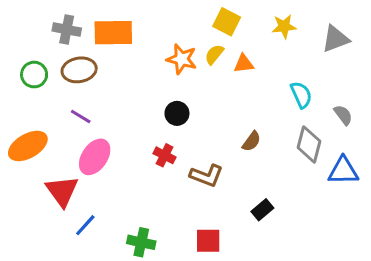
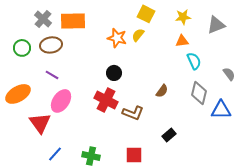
gray cross: (67, 30) -> (43, 19), turned 30
orange triangle: (244, 64) -> (182, 41), moved
gray semicircle: (343, 115) -> (229, 74), moved
red cross: (165, 155) -> (106, 100), size x1.6
blue line: (85, 225) -> (55, 154), moved

